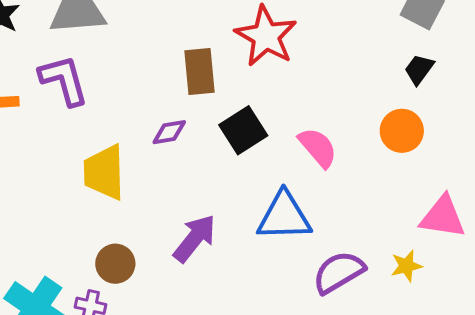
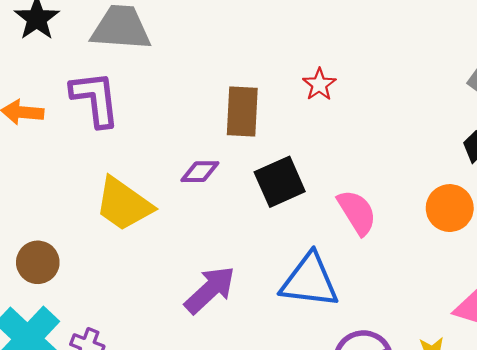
red star: (266, 36) -> (319, 84), size x0.5
yellow trapezoid: (104, 172) -> (124, 204), turned -62
brown circle: (115, 264) -> (38, 262), moved

